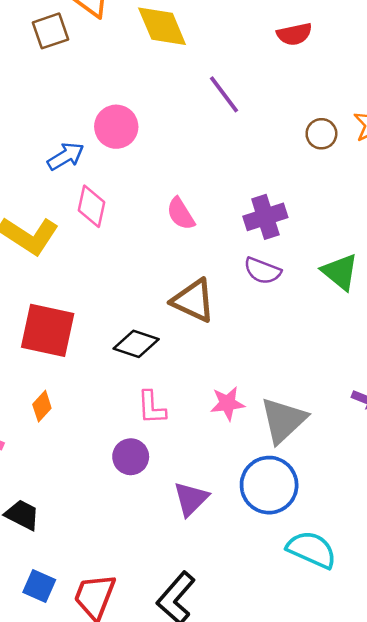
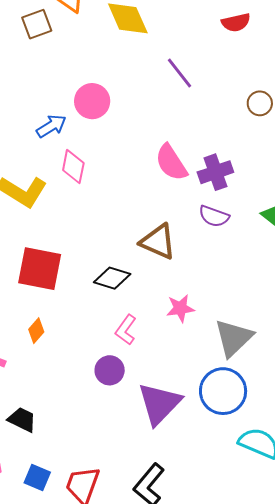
pink semicircle: (181, 214) -> (171, 163), moved, size x1.4
pink star: (227, 403) -> (180, 308), moved
pink L-shape: (152, 408) -> (126, 330), turned 40
purple triangle: (191, 499) -> (159, 404), size x1.5

